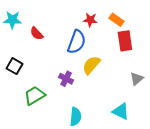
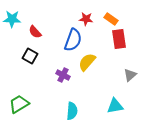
black square: (15, 66) -> (30, 56), moved
green trapezoid: (35, 96) -> (19, 104), moved
cyan triangle: (121, 111) -> (115, 106), turned -36

